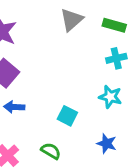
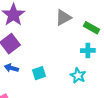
cyan square: (67, 116) -> (39, 73), moved, turned 32

